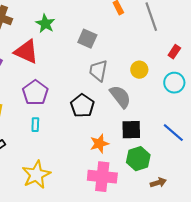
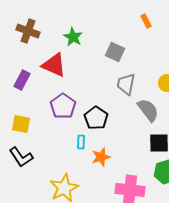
black pentagon: (82, 106) -> (96, 118), moved
cyan rectangle: (35, 125) -> (81, 142), moved
orange star: (99, 144) -> (101, 157), moved

